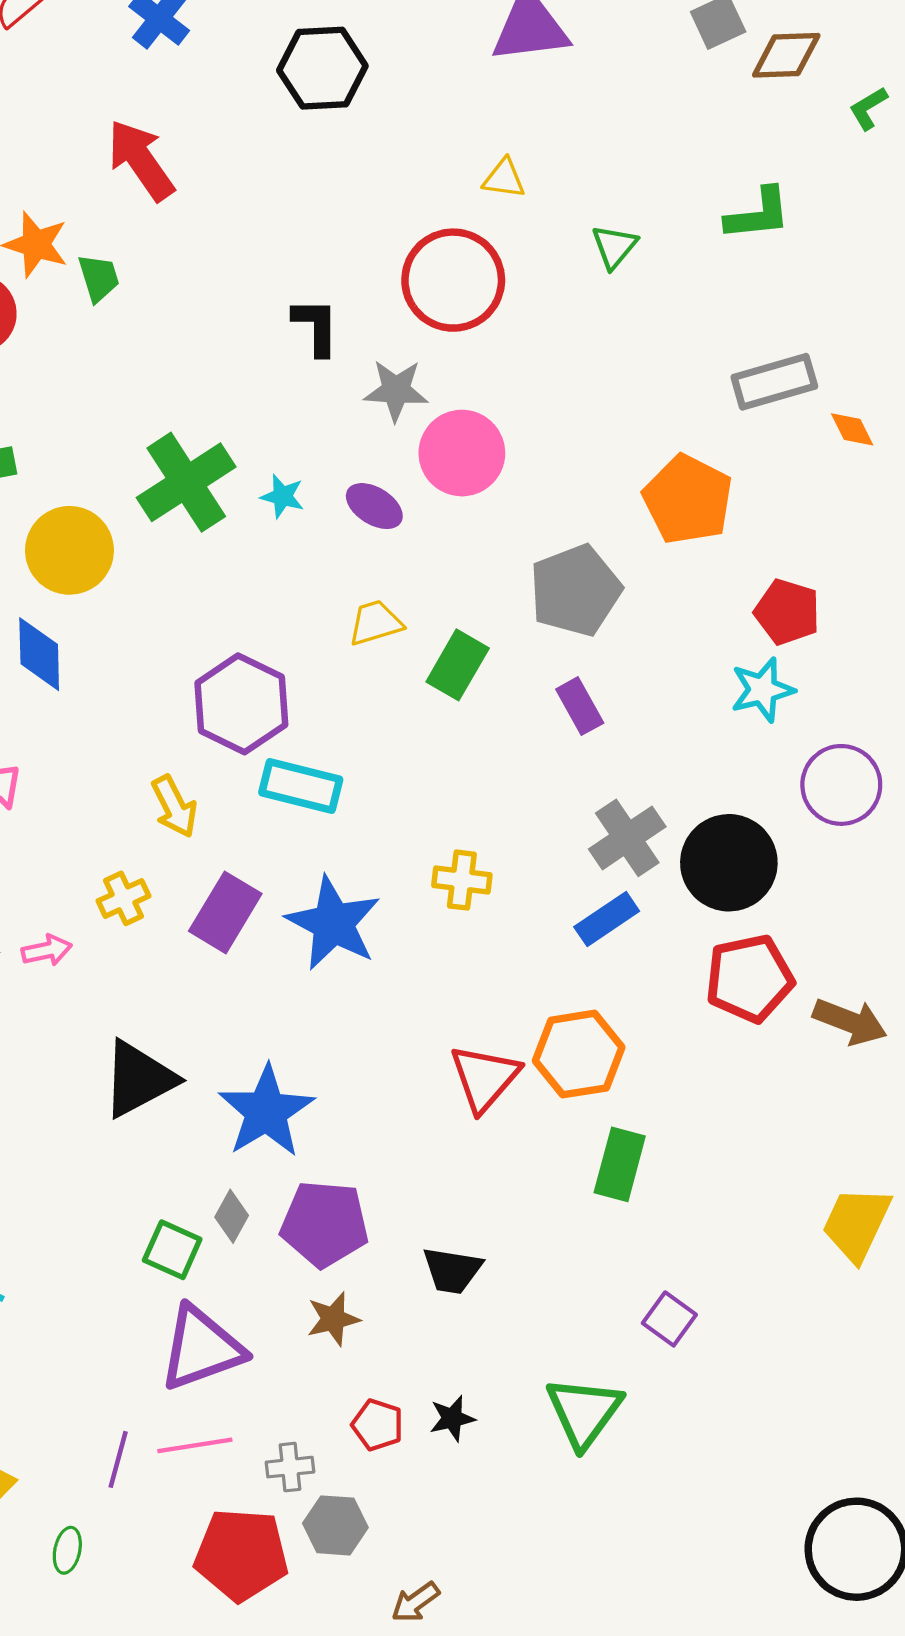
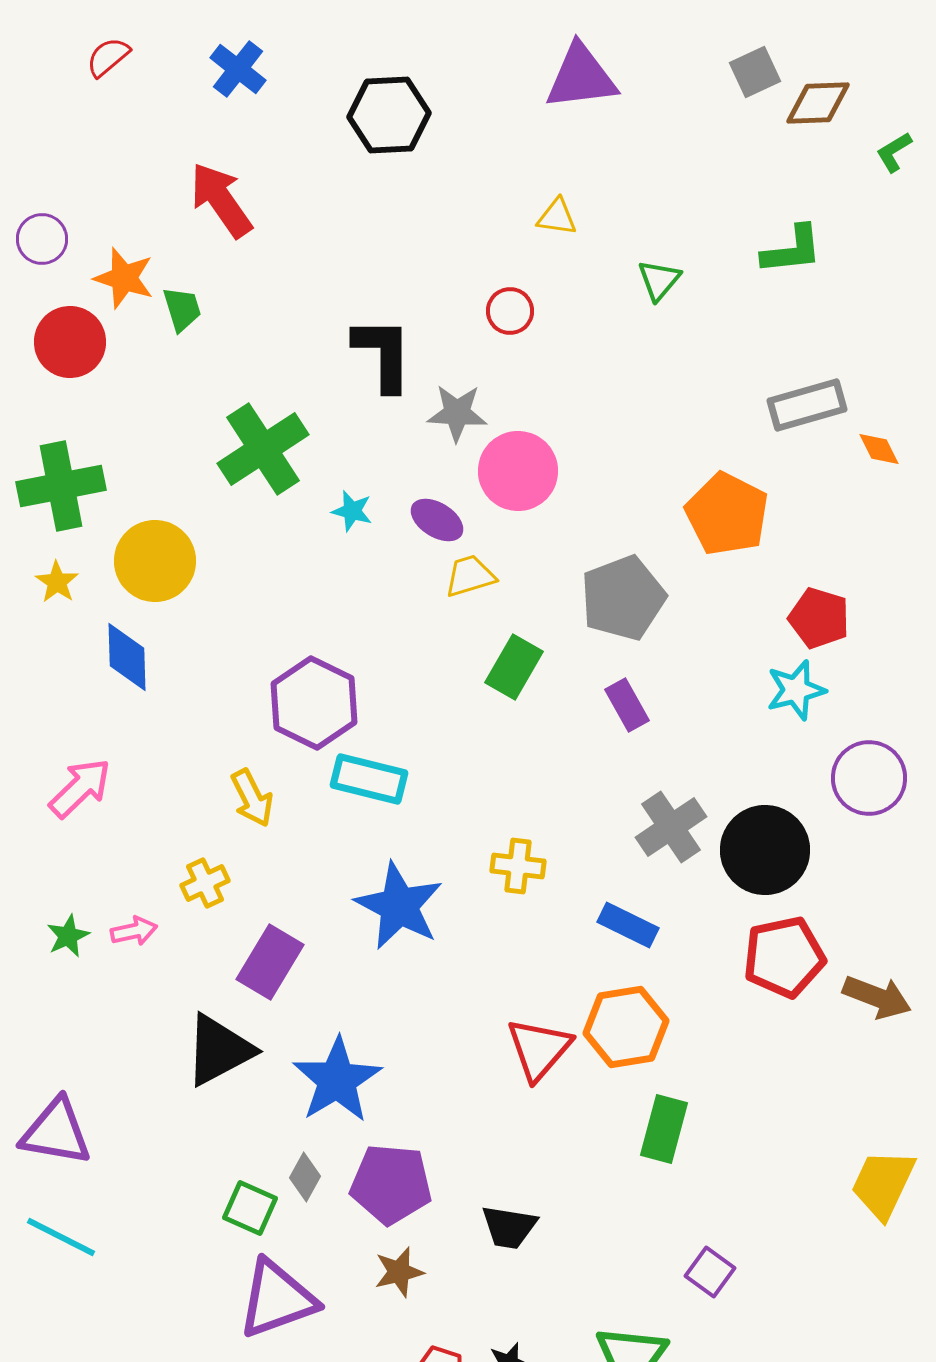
red circle: (453, 280) -> (510, 311), size x0.5
black L-shape: (316, 327) -> (383, 354), size x1.4
green cross: (186, 482) -> (263, 449), moved
yellow trapezoid: (375, 623) -> (470, 576), moved
purple rectangle: (225, 912) -> (270, 962), moved
blue rectangle: (607, 919) -> (628, 925), moved, turned 60

